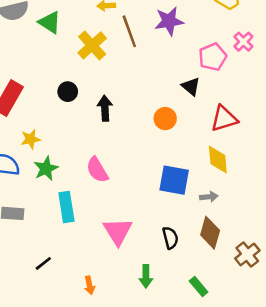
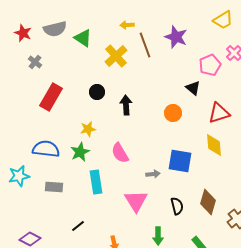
purple star: (169, 21) -> (176, 37), turned 30
yellow star: (31, 139) -> (88, 129), moved
gray arrow: (209, 197) -> (153, 174), moved

